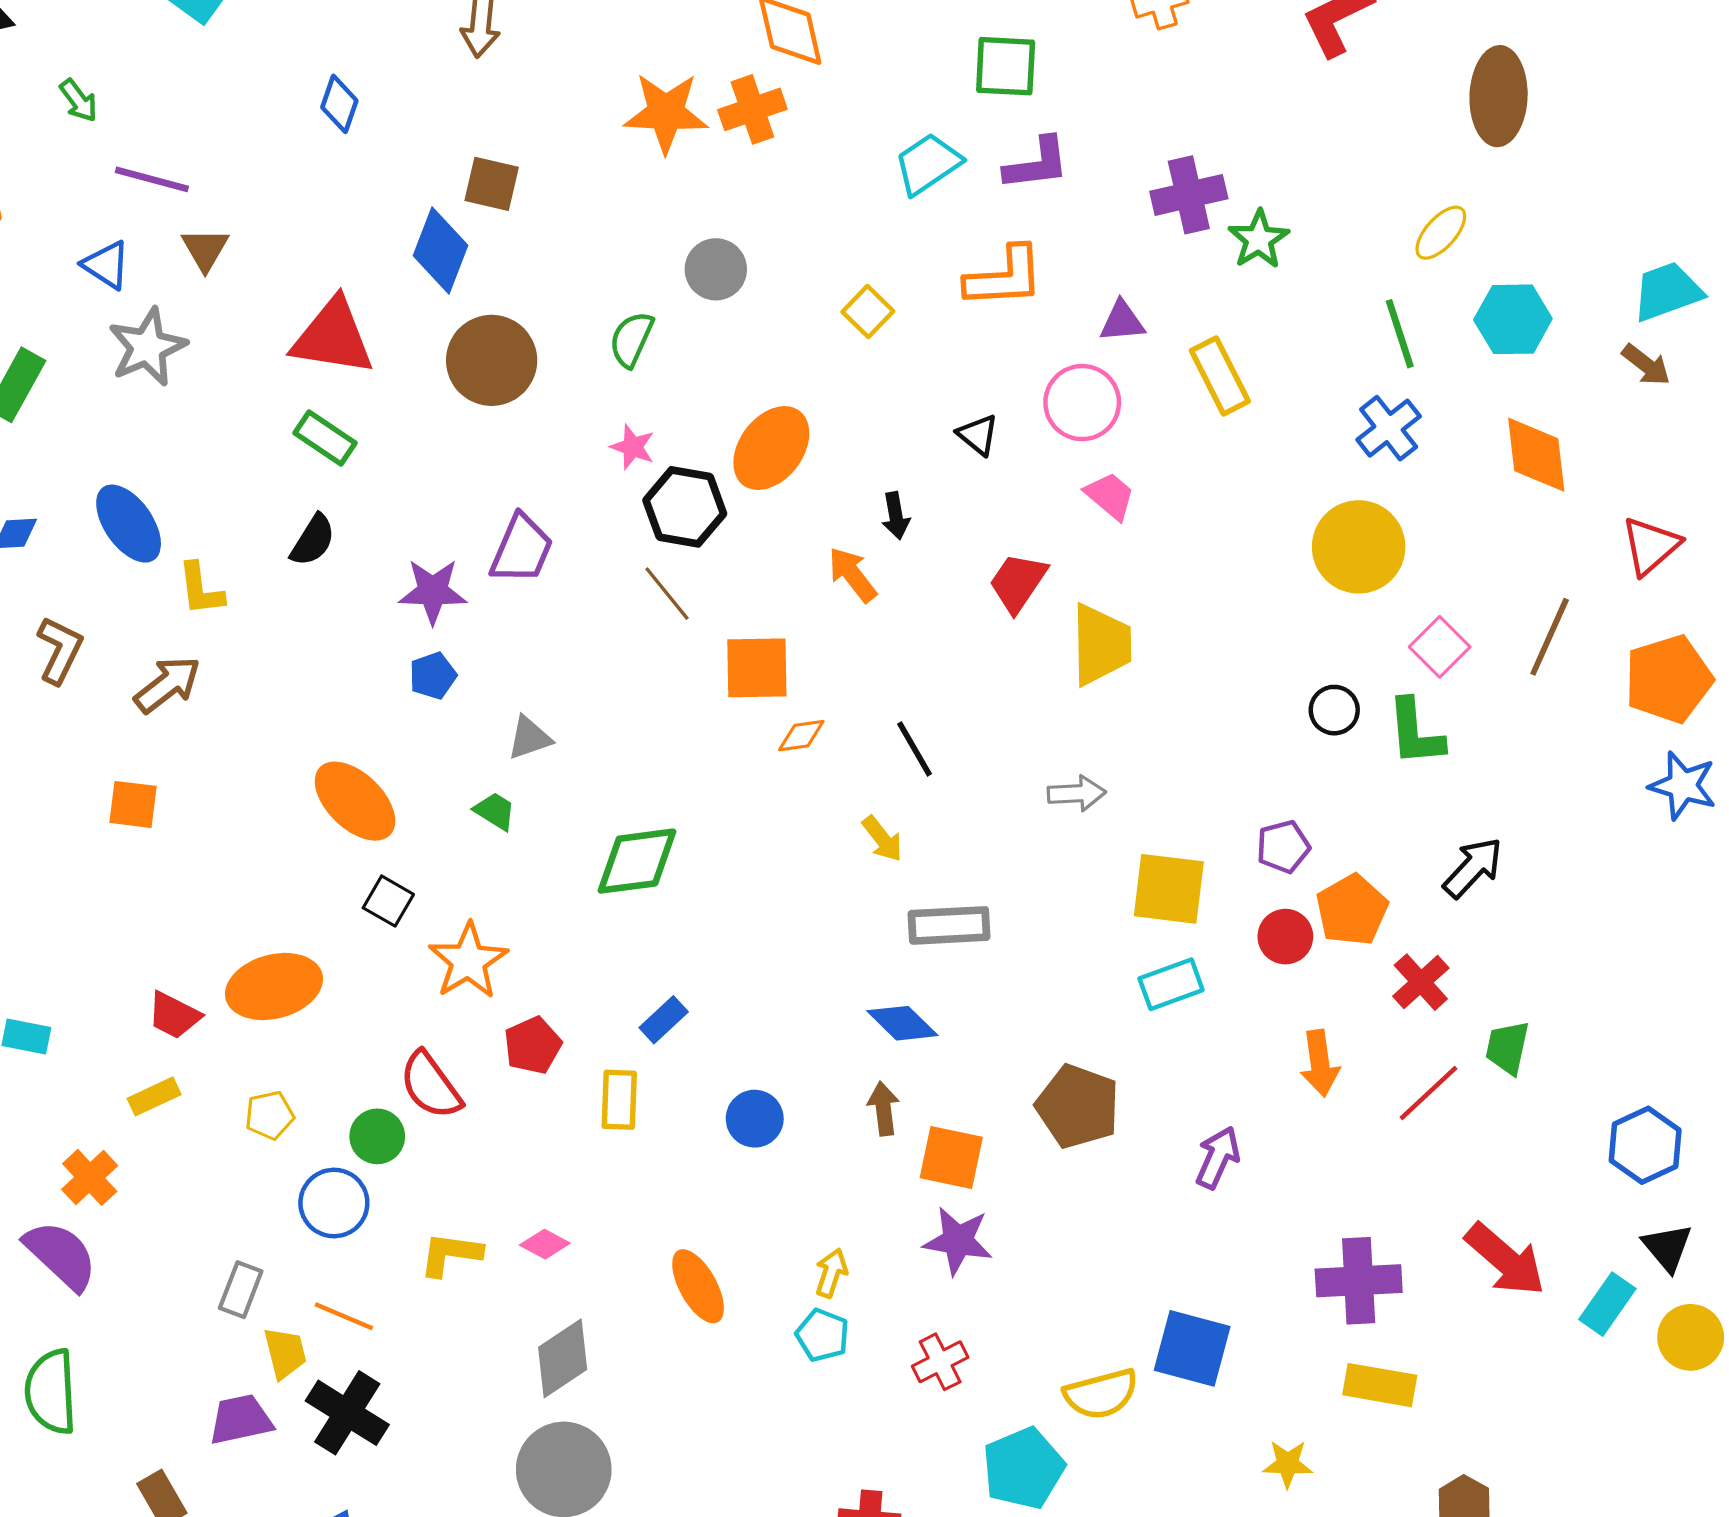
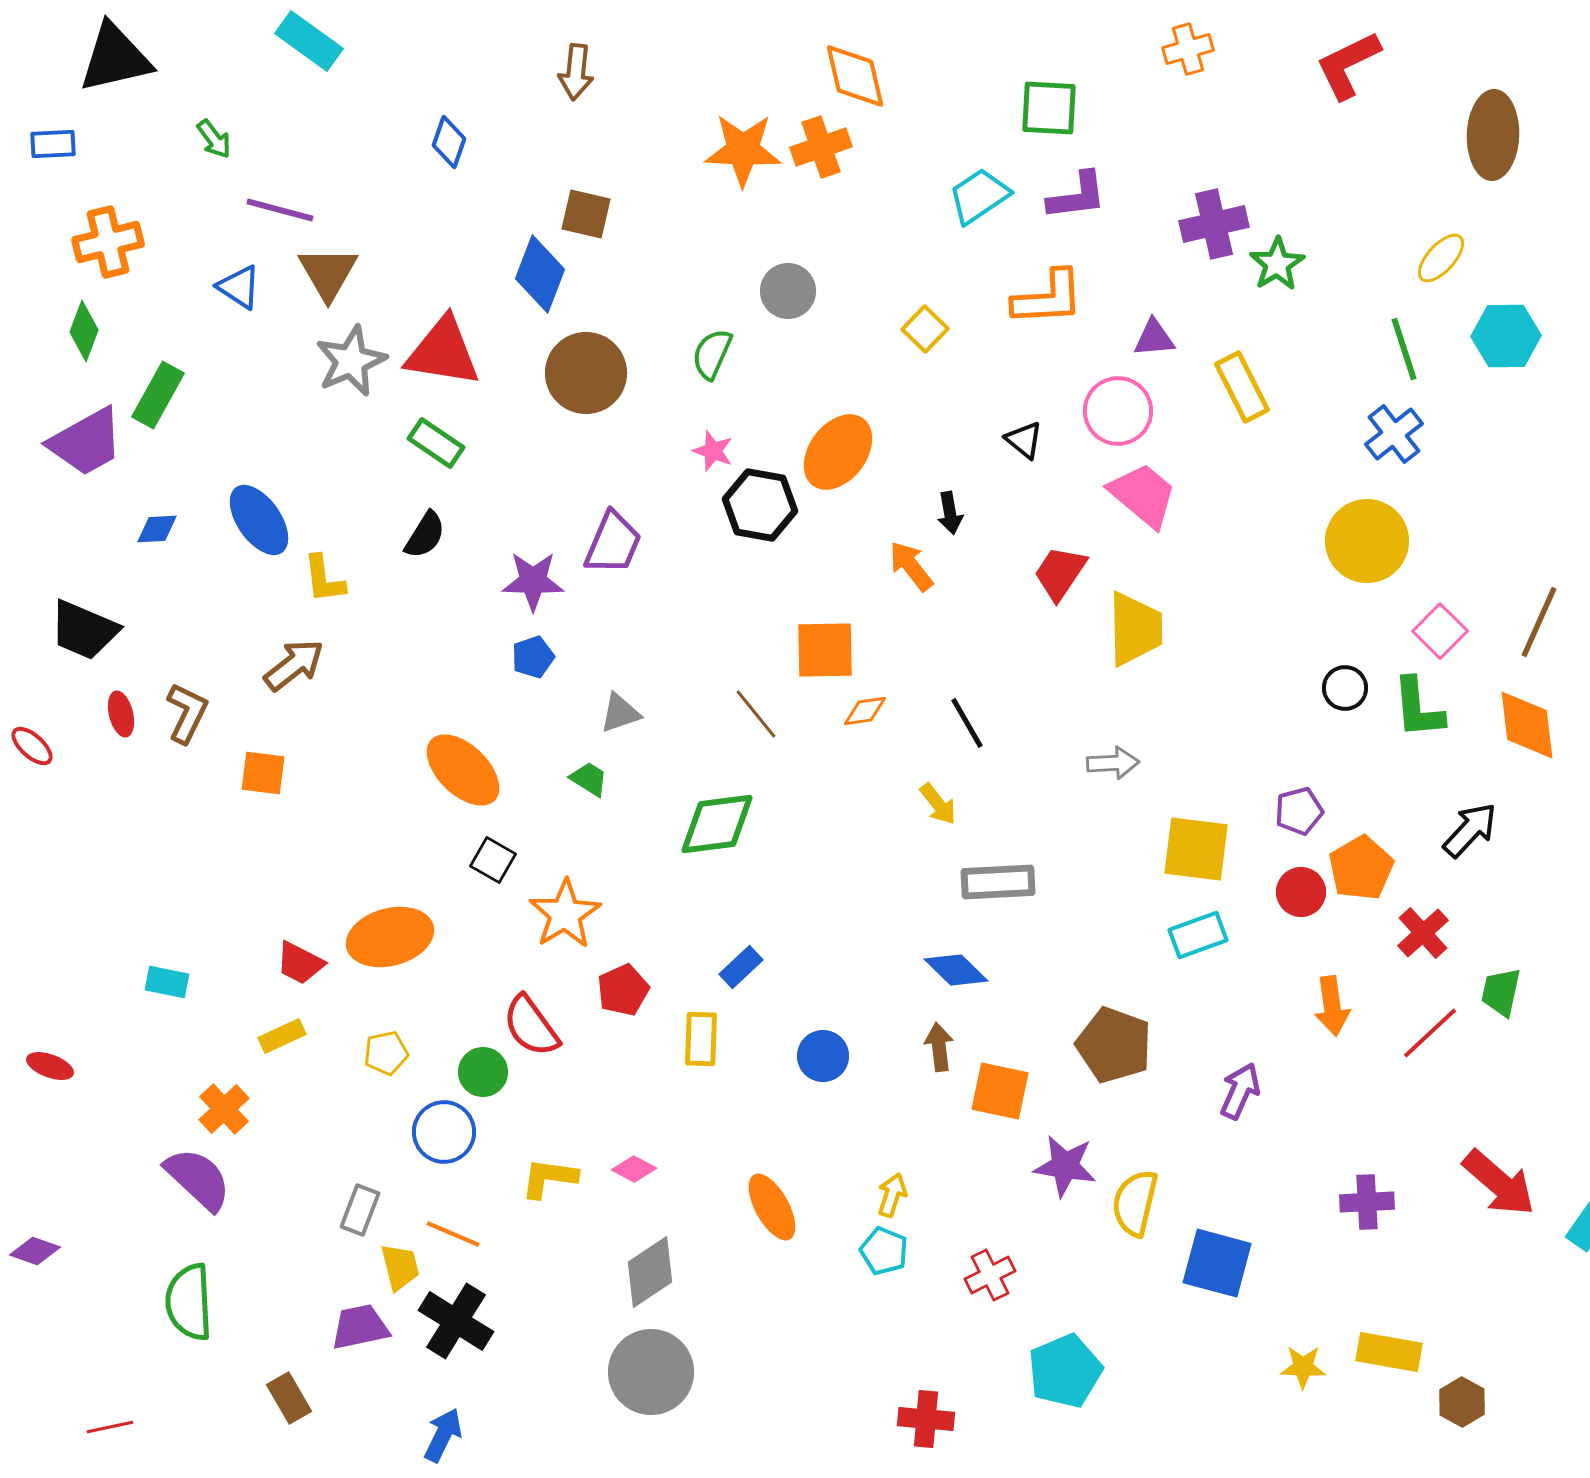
brown triangle: (205, 249) -> (328, 273), size x1.4
gray star: (147, 347) -> (351, 361), moved
orange diamond: (1536, 455) -> (1527, 725), moved
pink trapezoid: (1110, 496) -> (1143, 495), size x1.5
brown line: (667, 594) -> (756, 714), moved
brown L-shape: (60, 650) -> (187, 713), moved
purple star: (958, 1241) -> (1065, 1166), moved
purple cross: (1359, 1281) -> (1367, 1202), size x0.7
yellow rectangle: (1380, 1385) -> (1389, 1352), moved
yellow semicircle: (1101, 1394) -> (1135, 1203), moved, turned 118

